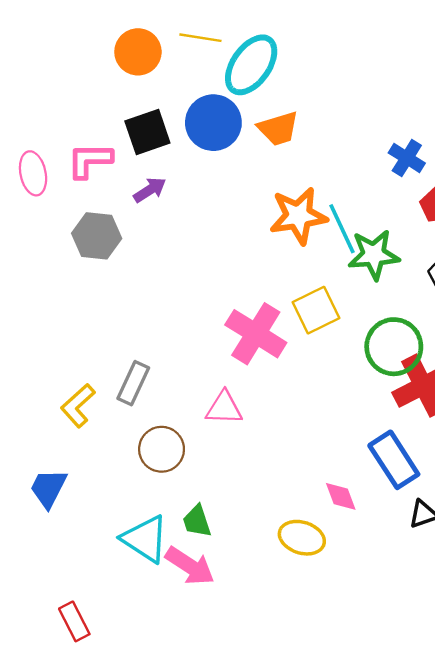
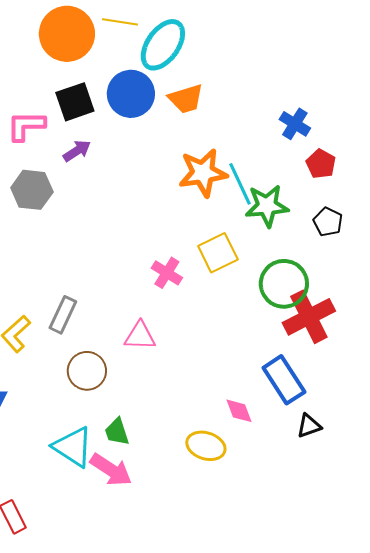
orange circle: (138, 52) -> (67, 34), size x1.4
pink cross: (256, 334) -> (167, 273), size x0.6

